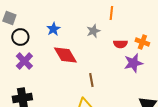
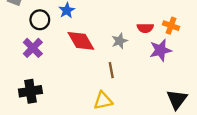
gray star: (93, 31) -> (119, 41), moved
black circle: (20, 37) -> (40, 20), moved

